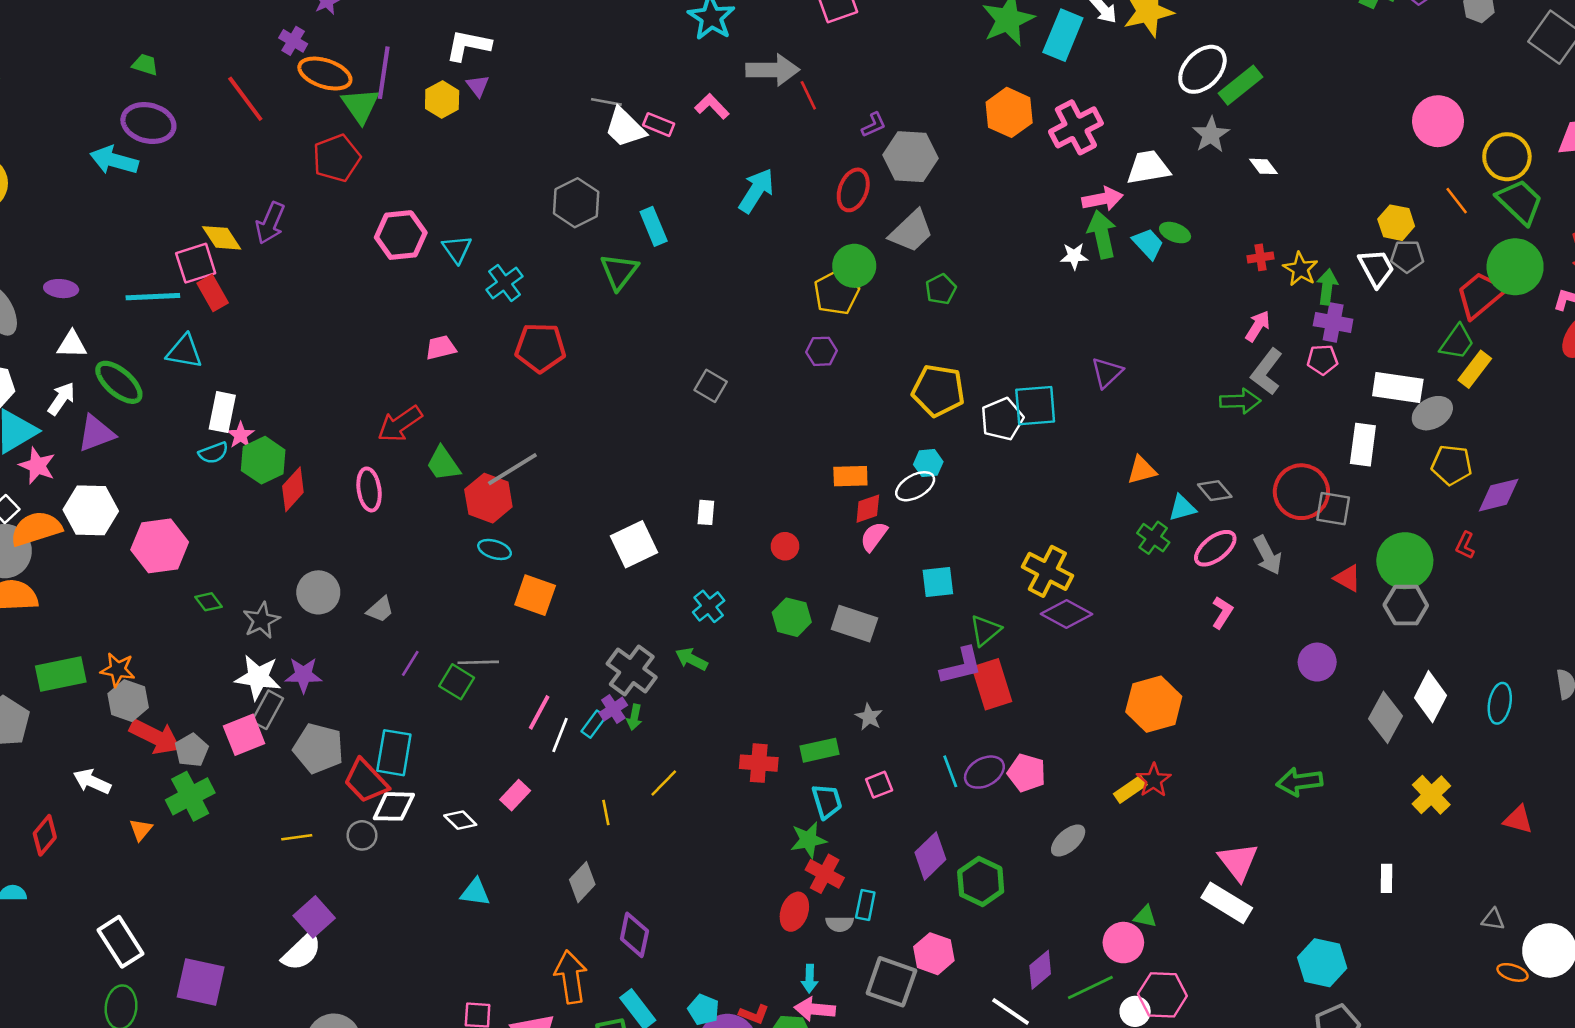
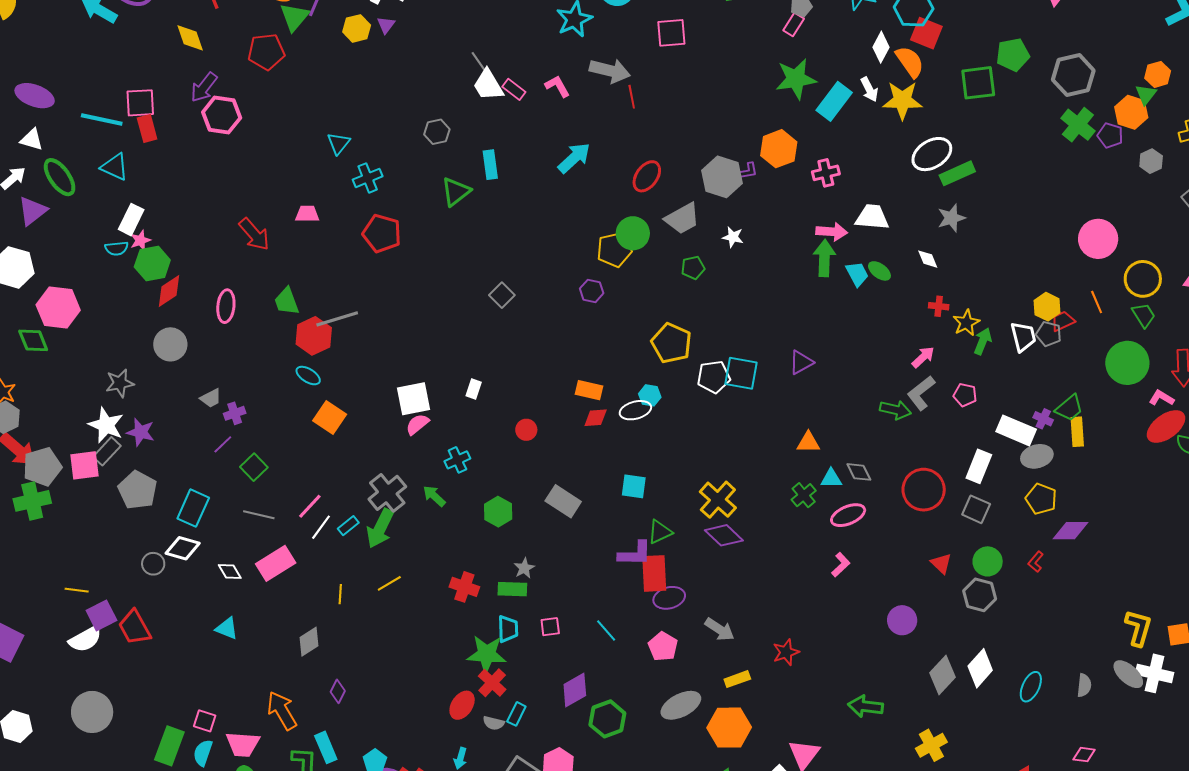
gray line: (606, 102) -> (479, 62), turned 30
purple L-shape: (874, 125) -> (748, 171), moved
pink cross: (1076, 127) -> (826, 173), size x0.7
gray star: (1211, 135) -> (951, 218), moved
gray hexagon: (910, 157) -> (722, 177), moved
white diamond: (1263, 166) -> (928, 259), moved
green trapezoid: (1520, 202) -> (1144, 315), size x0.7
gray hexagon: (576, 203) -> (437, 132), size x0.7
pink hexagon: (401, 235) -> (222, 115), moved
yellow diamond: (222, 238) -> (190, 38), moved
white star: (1074, 256) -> (733, 237), moved
purple ellipse: (61, 289) -> (35, 96), size x1.5
red trapezoid: (1480, 295) -> (1063, 321), moved, size x0.6
purple cross: (1333, 322) -> (1043, 419), moved, size x0.7
yellow rectangle: (1475, 369) -> (1077, 432), turned -56
red arrow: (400, 424) -> (254, 234), moved, turned -111
purple triangle: (96, 433) -> (32, 211), turned -32
gray square: (1333, 509) -> (976, 509), moved
pink semicircle: (874, 536) -> (417, 424), moved
gray arrow: (1268, 555) -> (720, 629), moved, turned -44
green circle: (1405, 561) -> (988, 561), size x0.7
gray circle: (318, 592) -> (170, 344), moved
green diamond: (208, 602) -> (33, 340), moved, size x1.5
green hexagon: (792, 617) -> (498, 512), moved
gray line: (478, 662) -> (259, 515), moved
orange hexagon: (1154, 704) -> (729, 728), moved
purple cross: (613, 709) -> (235, 413), moved
green arrow: (634, 717) -> (380, 528), size x2.0
gray star: (869, 717) -> (524, 568), moved
gray pentagon: (192, 750) -> (42, 467), size x1.5
cyan line: (950, 771) -> (606, 630), turned -35
purple ellipse: (984, 772) -> (669, 598), moved
red star: (1154, 780) -> (786, 652), moved
red trapezoid: (366, 781) -> (135, 627), moved
pink rectangle: (515, 795) -> (276, 563), size x1.6
yellow cross: (1431, 795) -> (931, 745), moved
yellow line: (297, 837) -> (77, 590), moved
green star: (808, 840) -> (487, 654), size x1.4
gray ellipse: (1068, 841) -> (681, 705), size x1.4
purple diamond: (634, 935) -> (338, 691), size x0.7
orange arrow: (571, 977) -> (282, 711), turned -36

